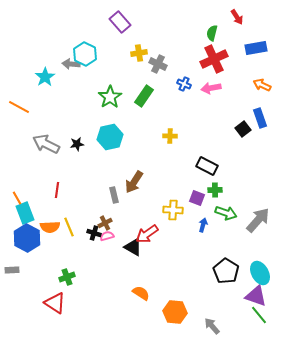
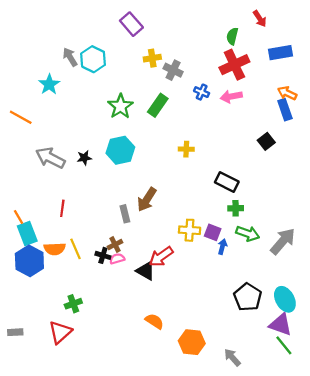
gray arrow: (71, 64) -> (70, 57), moved, turned 54
blue rectangle: (260, 118) -> (285, 110), moved
purple square: (197, 198) -> (213, 232), moved
gray rectangle: (12, 270) -> (15, 332), moved
red triangle: (55, 303) -> (60, 332), turned 45

